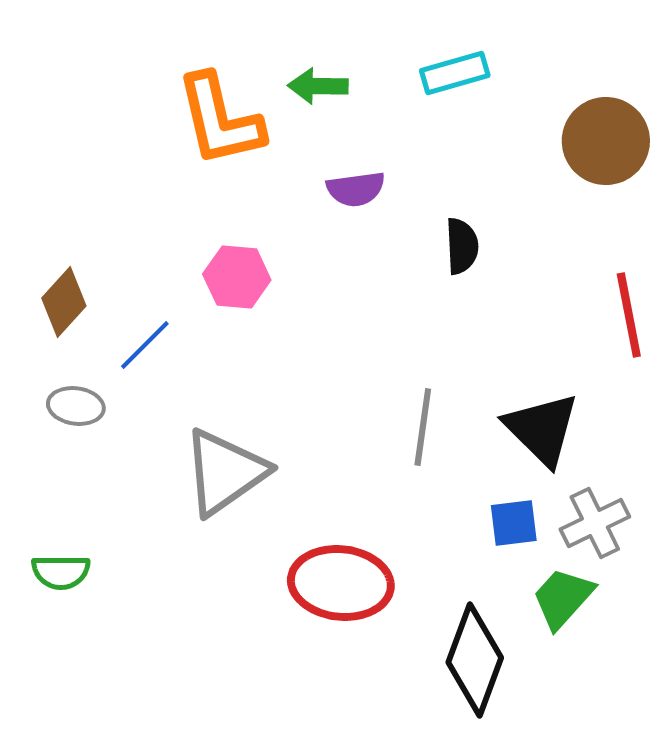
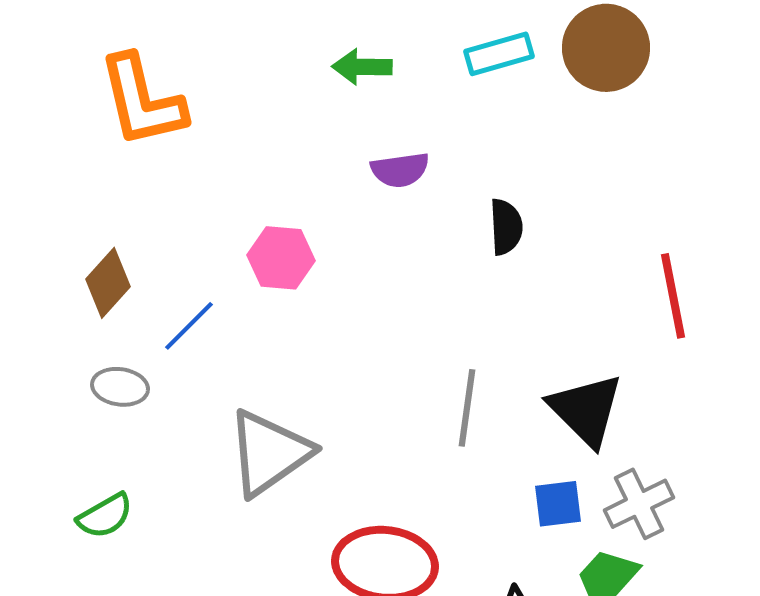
orange L-shape: (220, 120) -> (142, 101), moved
brown circle: (606, 141) -> (606, 48), moved
green semicircle: (61, 572) -> (105, 516), moved, turned -30

